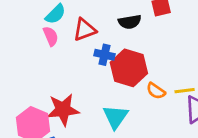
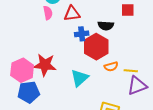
black semicircle: (130, 22) -> (106, 26), moved
blue cross: (104, 55) -> (82, 34), turned -32
orange semicircle: (156, 91) -> (111, 66), turned -64

